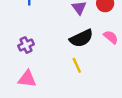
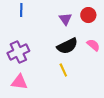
purple cross: (26, 45) -> (18, 52), size x1.5

